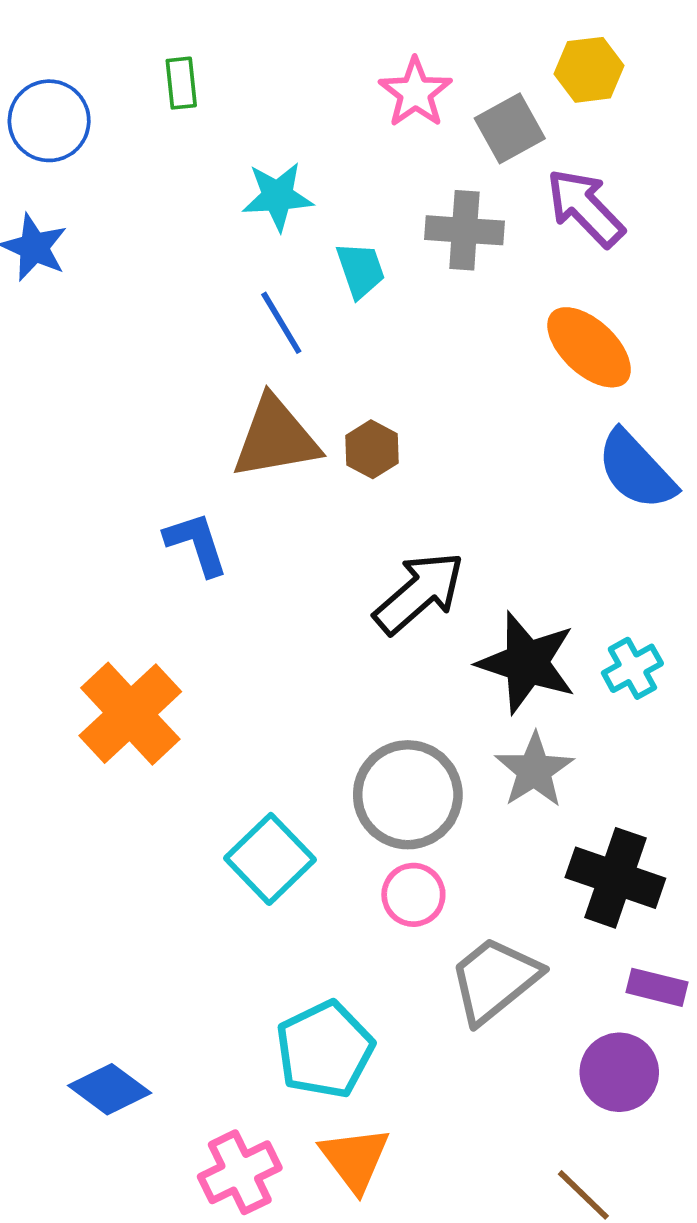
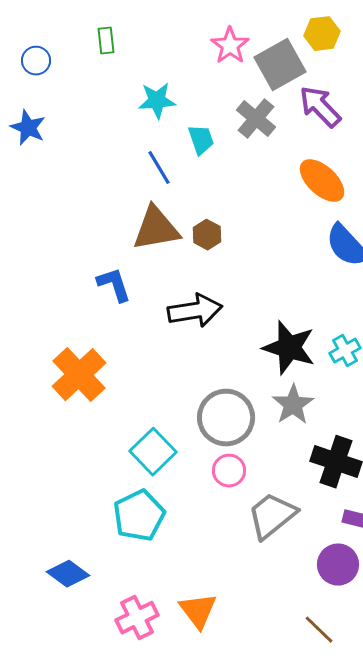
blue circle: (49, 121) -> (36, 61), size x0.7
gray square: (510, 128) -> (280, 65), size x1.4
gray cross: (464, 230) -> (256, 119), turned 36
black arrow: (419, 593) -> (195, 311), moved, turned 32
cyan pentagon: (325, 1050) -> (139, 516), moved

